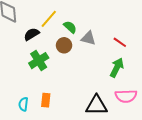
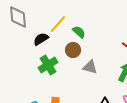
gray triangle: (88, 38) -> (90, 67), moved

